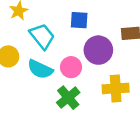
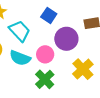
blue square: (79, 20) -> (49, 15), turned 35
yellow cross: (116, 88) -> (83, 69), turned -35

